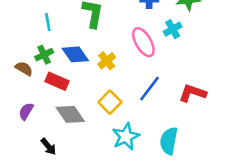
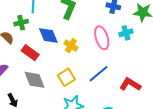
green cross: (44, 55) -> (21, 23), moved
yellow cross: (107, 61) -> (71, 46), turned -32

